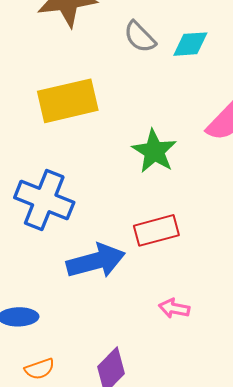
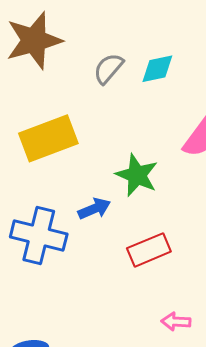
gray semicircle: (140, 37) -> (108, 68), turned 92
blue arrow: (96, 261) -> (94, 209), moved, size x0.6

